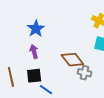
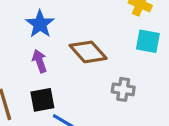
brown diamond: (72, 60) -> (88, 52), moved

